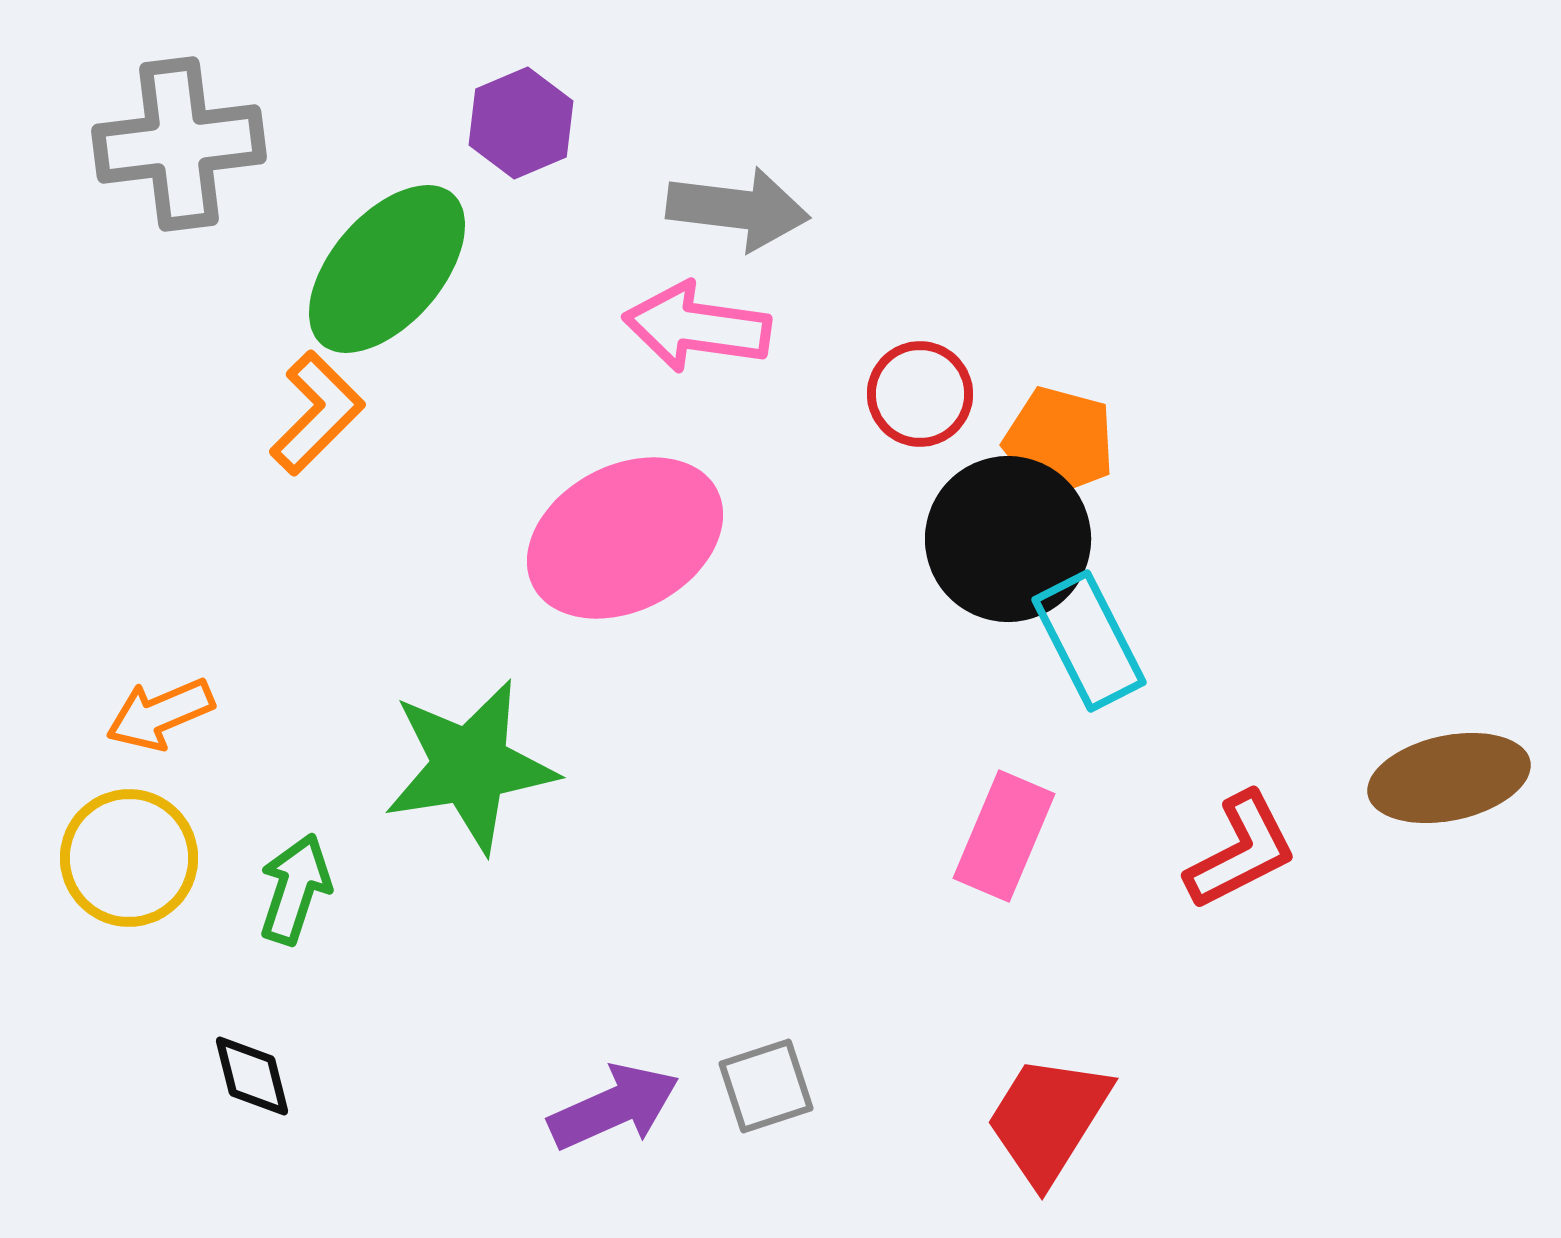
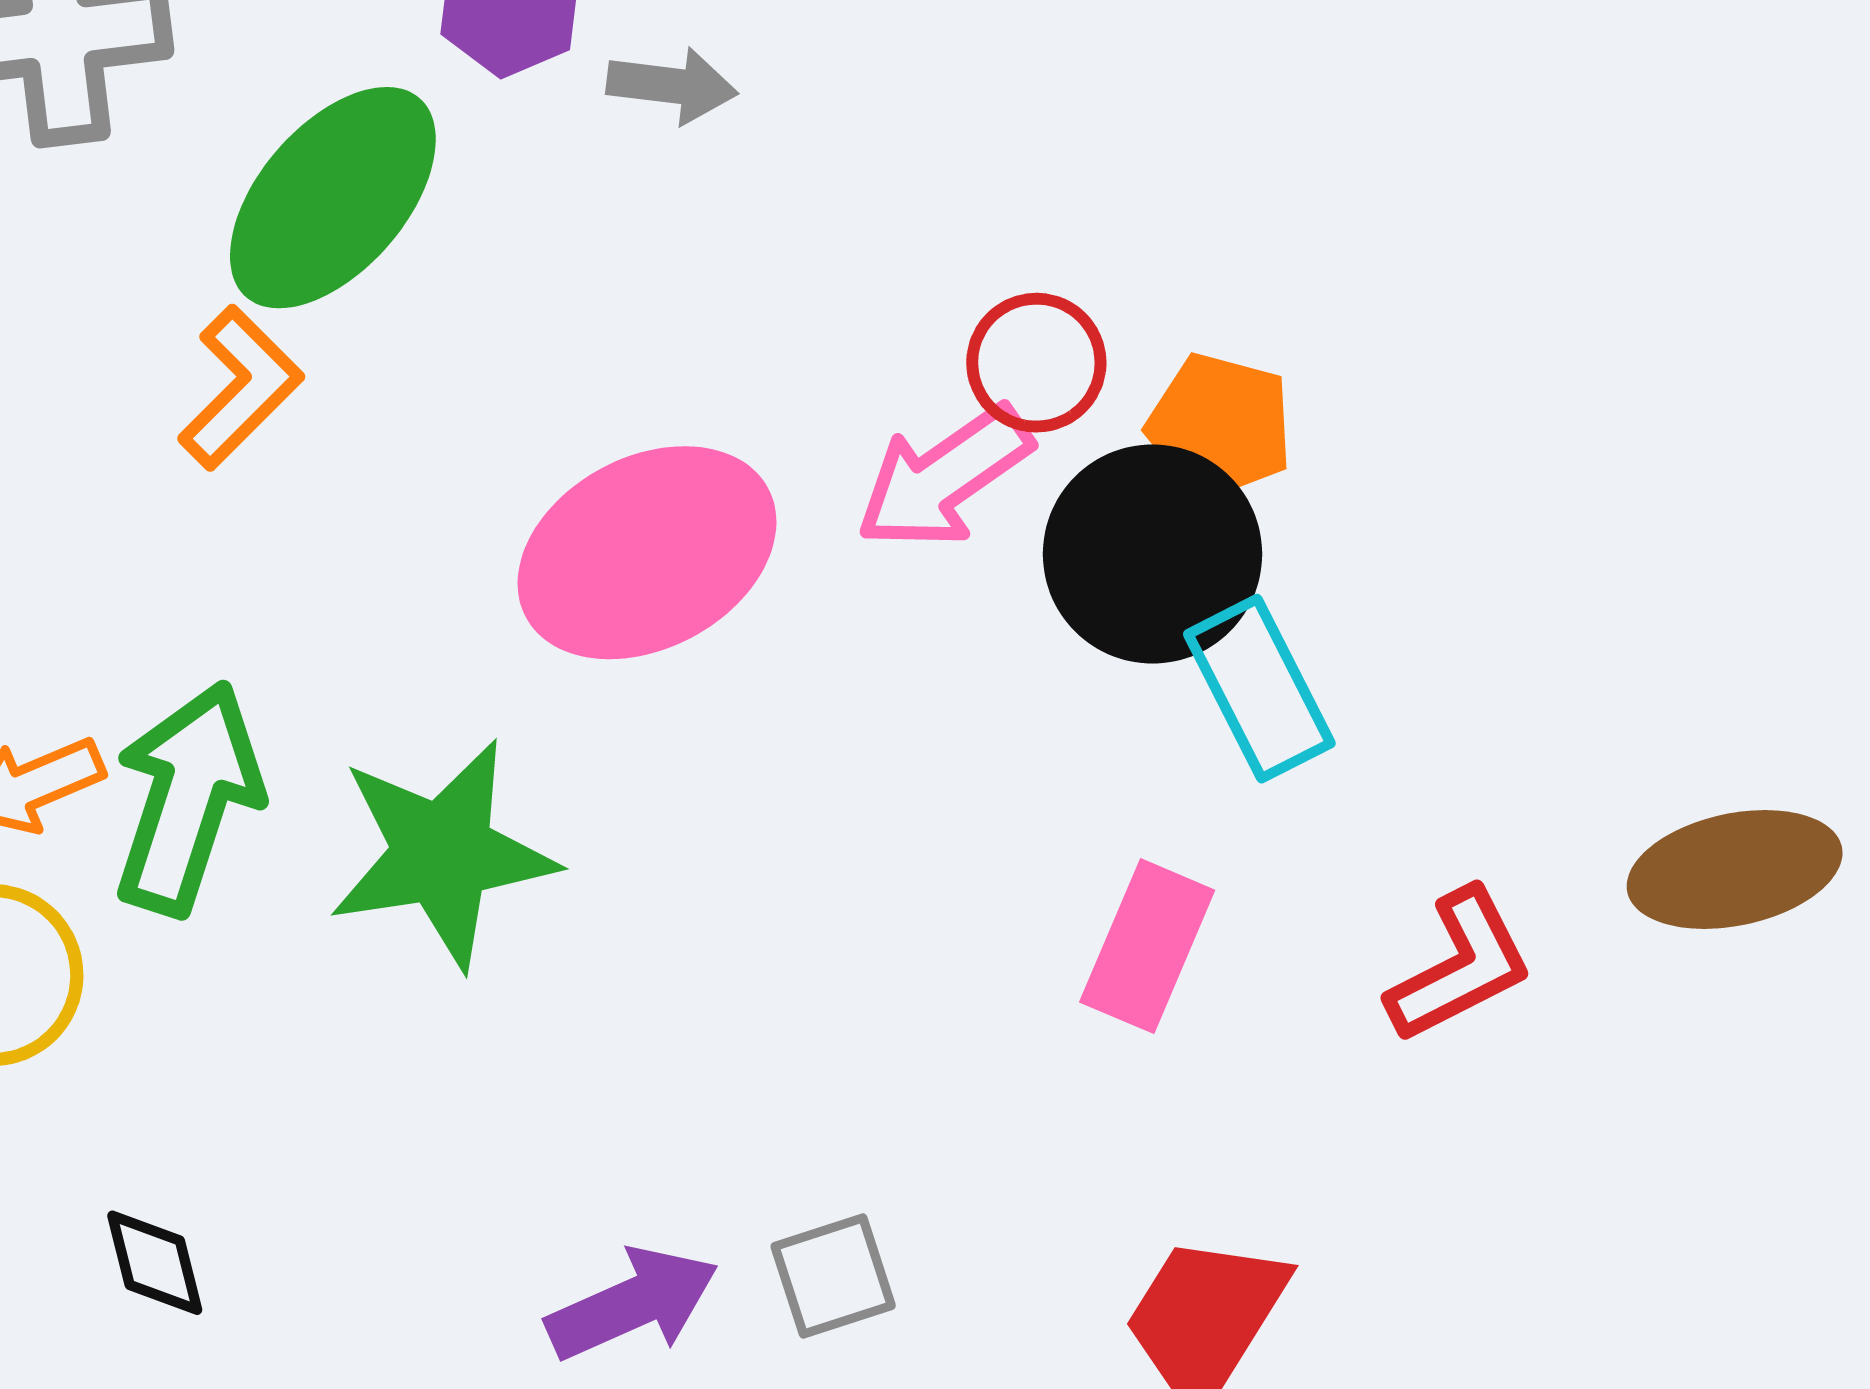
gray arrow: (738, 209) -> (672, 85), moved, size x0.7
pink arrow: (697, 327) -> (944, 477), moved, turned -43
green arrow: (295, 889) -> (188, 798), moved, size x1.6

